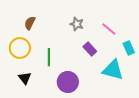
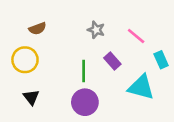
brown semicircle: (30, 23) -> (37, 29), turned -136
green line: (49, 57) -> (84, 71), moved

